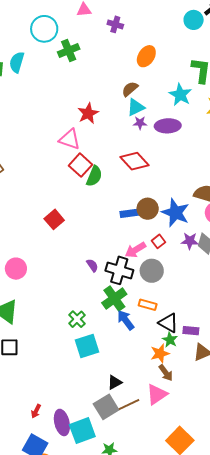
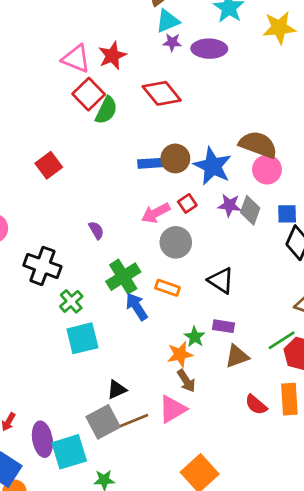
red star: (88, 113) -> (112, 56), moved
black cross: (119, 270) -> (42, 266), moved
black triangle: (168, 323) -> (221, 280), moved

